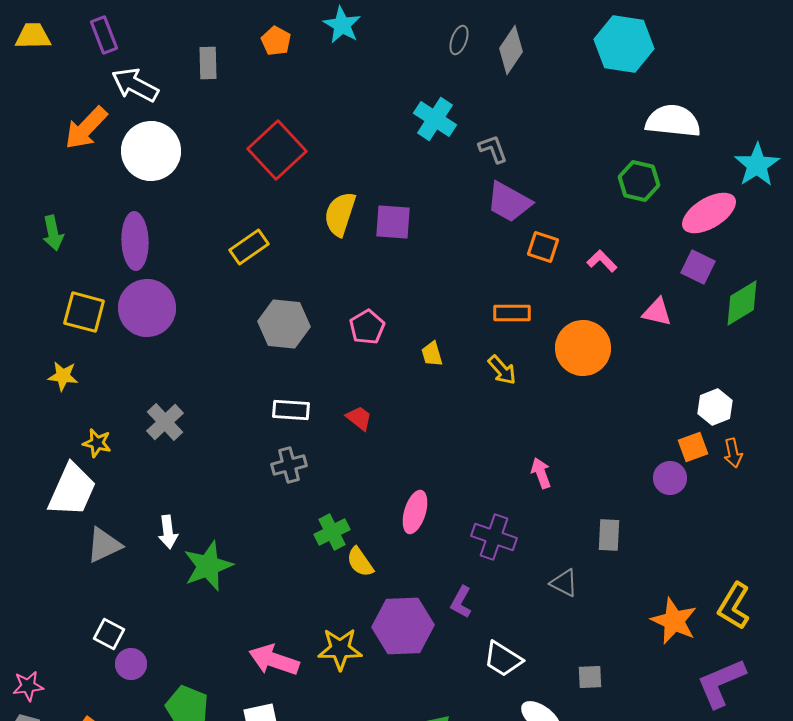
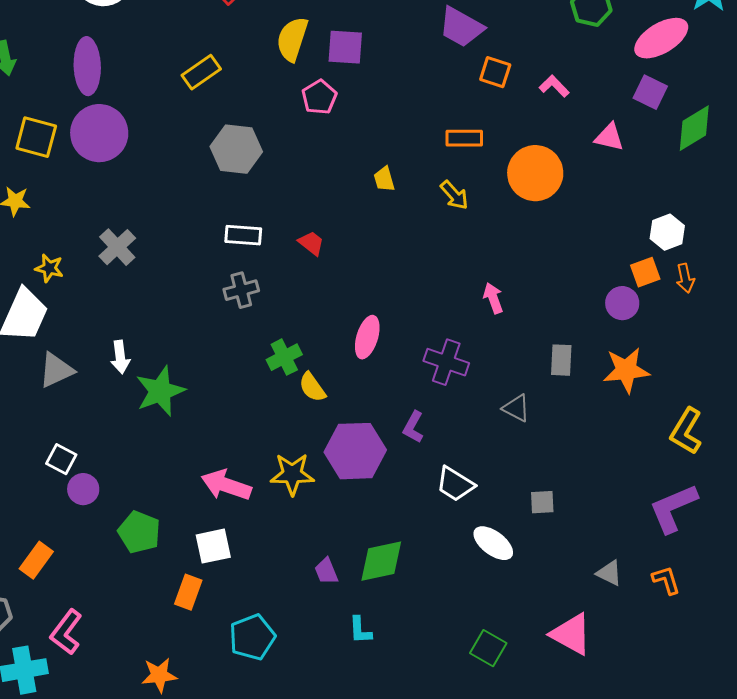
pink pentagon: (367, 327) -> (319, 97), moved
orange star: (674, 621) -> (626, 370), moved, turned -30

